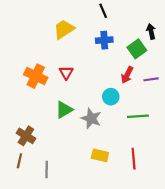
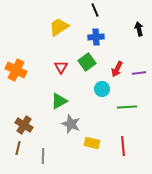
green square: (137, 49) -> (87, 62), moved
orange cross: (36, 76) -> (16, 70), moved
gray star: (91, 118) -> (71, 124), moved

